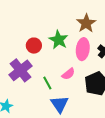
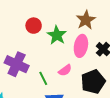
red circle: (34, 46) -> (34, 26), moved
purple cross: (20, 70) -> (17, 64), turned -30

